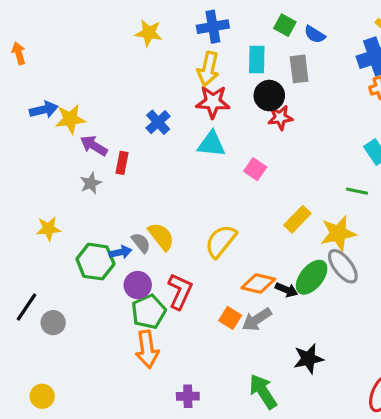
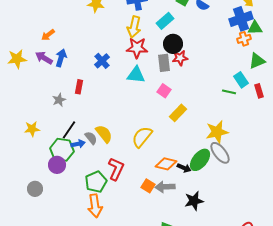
orange arrow: (19, 53) -> (48, 35), moved, turned -112
cyan rectangle: (257, 60) -> (165, 21), turned 48
gray rectangle: (299, 69) -> (164, 63), moved
blue arrow: (44, 110) -> (61, 58), moved, turned -60
yellow star: (70, 119) -> (17, 59), moved
purple arrow: (94, 146) -> (44, 58), moved
green line: (357, 191) -> (229, 92), moved
yellow rectangle: (297, 219) -> (178, 113), moved
purple circle: (138, 285) -> (57, 165), moved
black line: (27, 307) -> (69, 130), moved
gray arrow: (257, 320) -> (165, 187), turned 30
black star: (308, 359) -> (194, 201), moved

